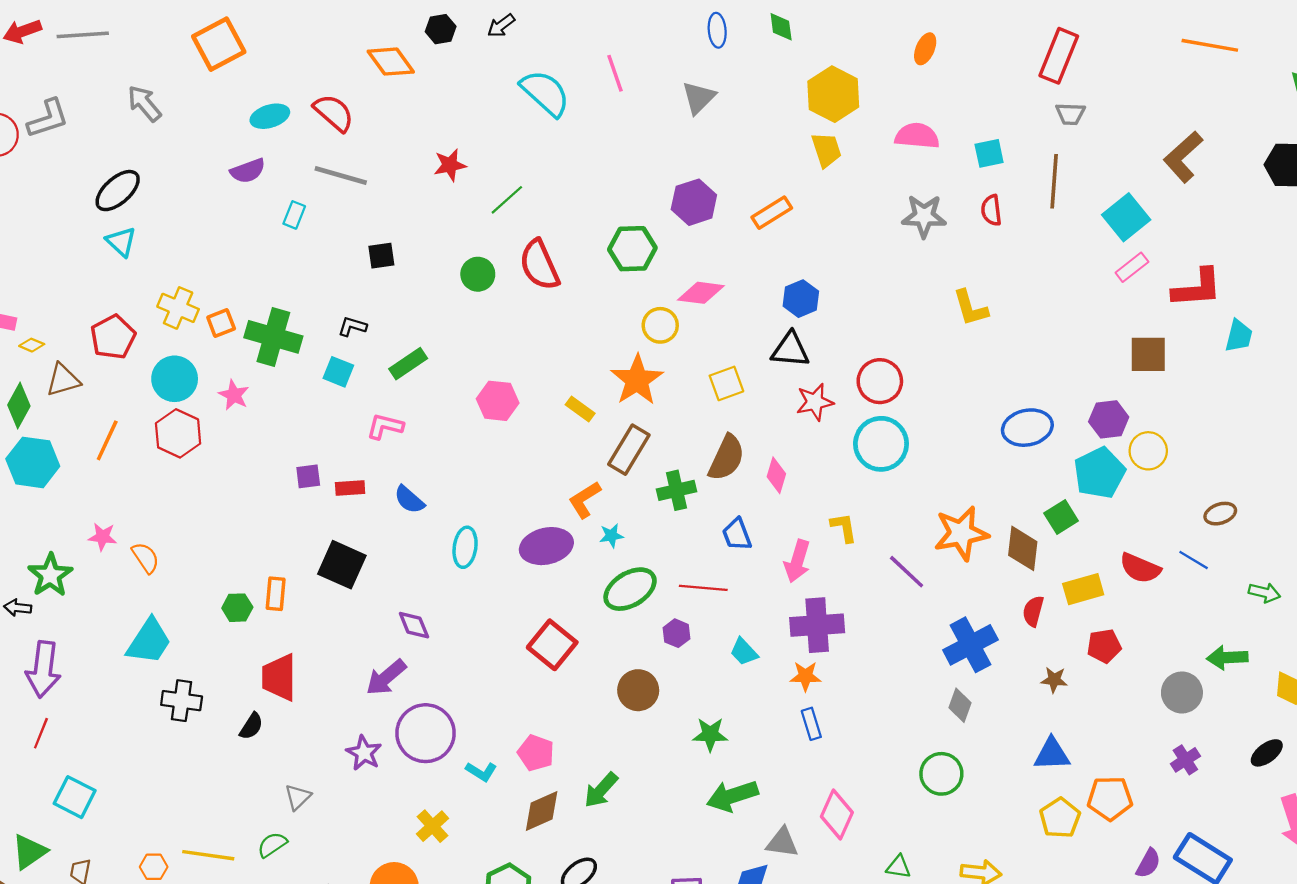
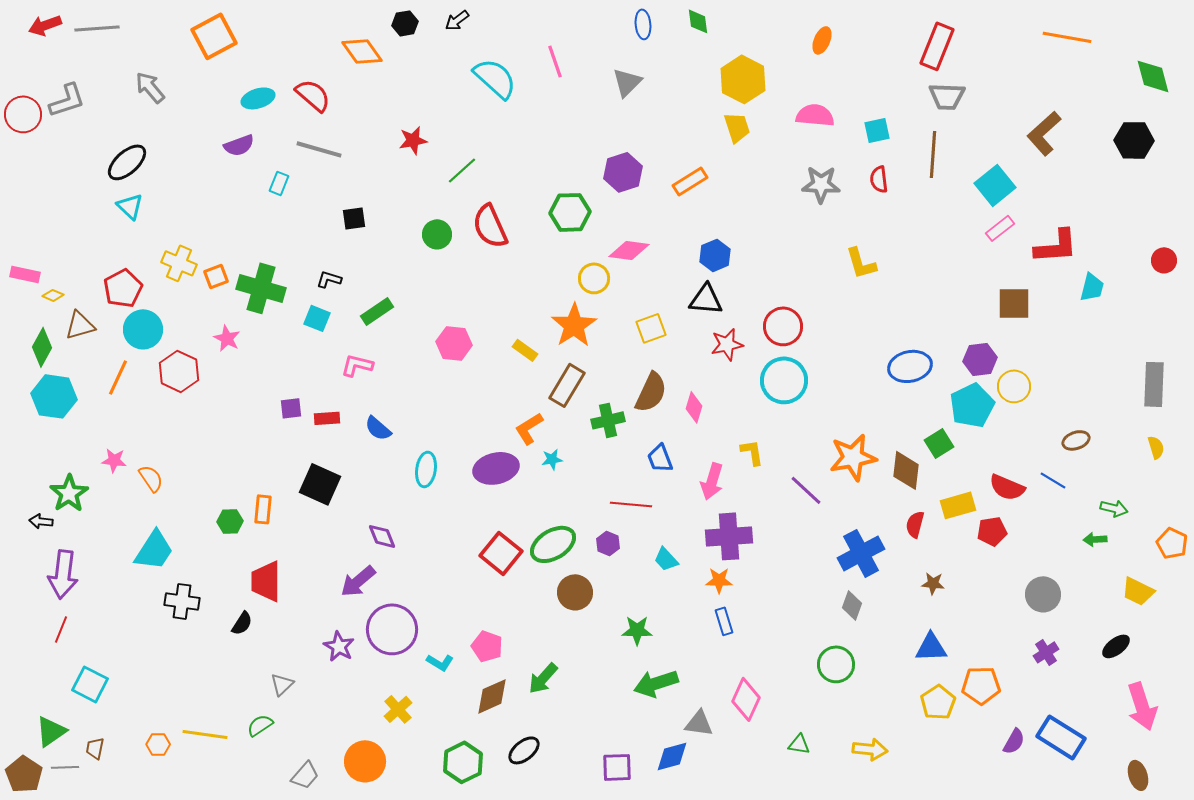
gray trapezoid: (1070, 114) -> (947, 96), size x1.4
cyan circle: (175, 379) -> (143, 329), moved
green ellipse: (630, 589) -> (553, 544), moved
red pentagon: (1104, 646) -> (992, 531), moved
green arrow: (1227, 658) -> (1095, 539), moved, size x0.7

